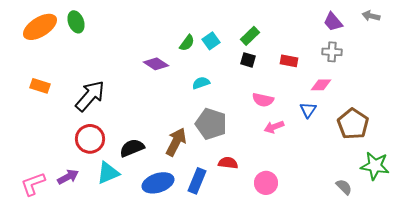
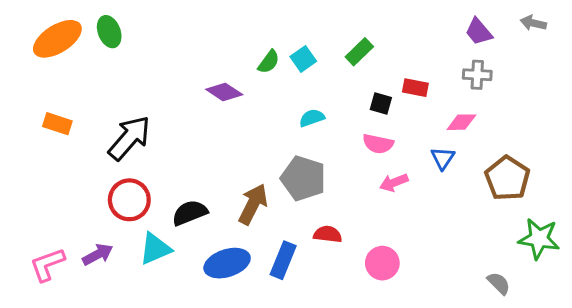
black square: (248, 60) -> (381, 104), moved
cyan semicircle: (201, 83) -> (312, 118), moved
gray semicircle: (344, 187) -> (499, 283), moved

